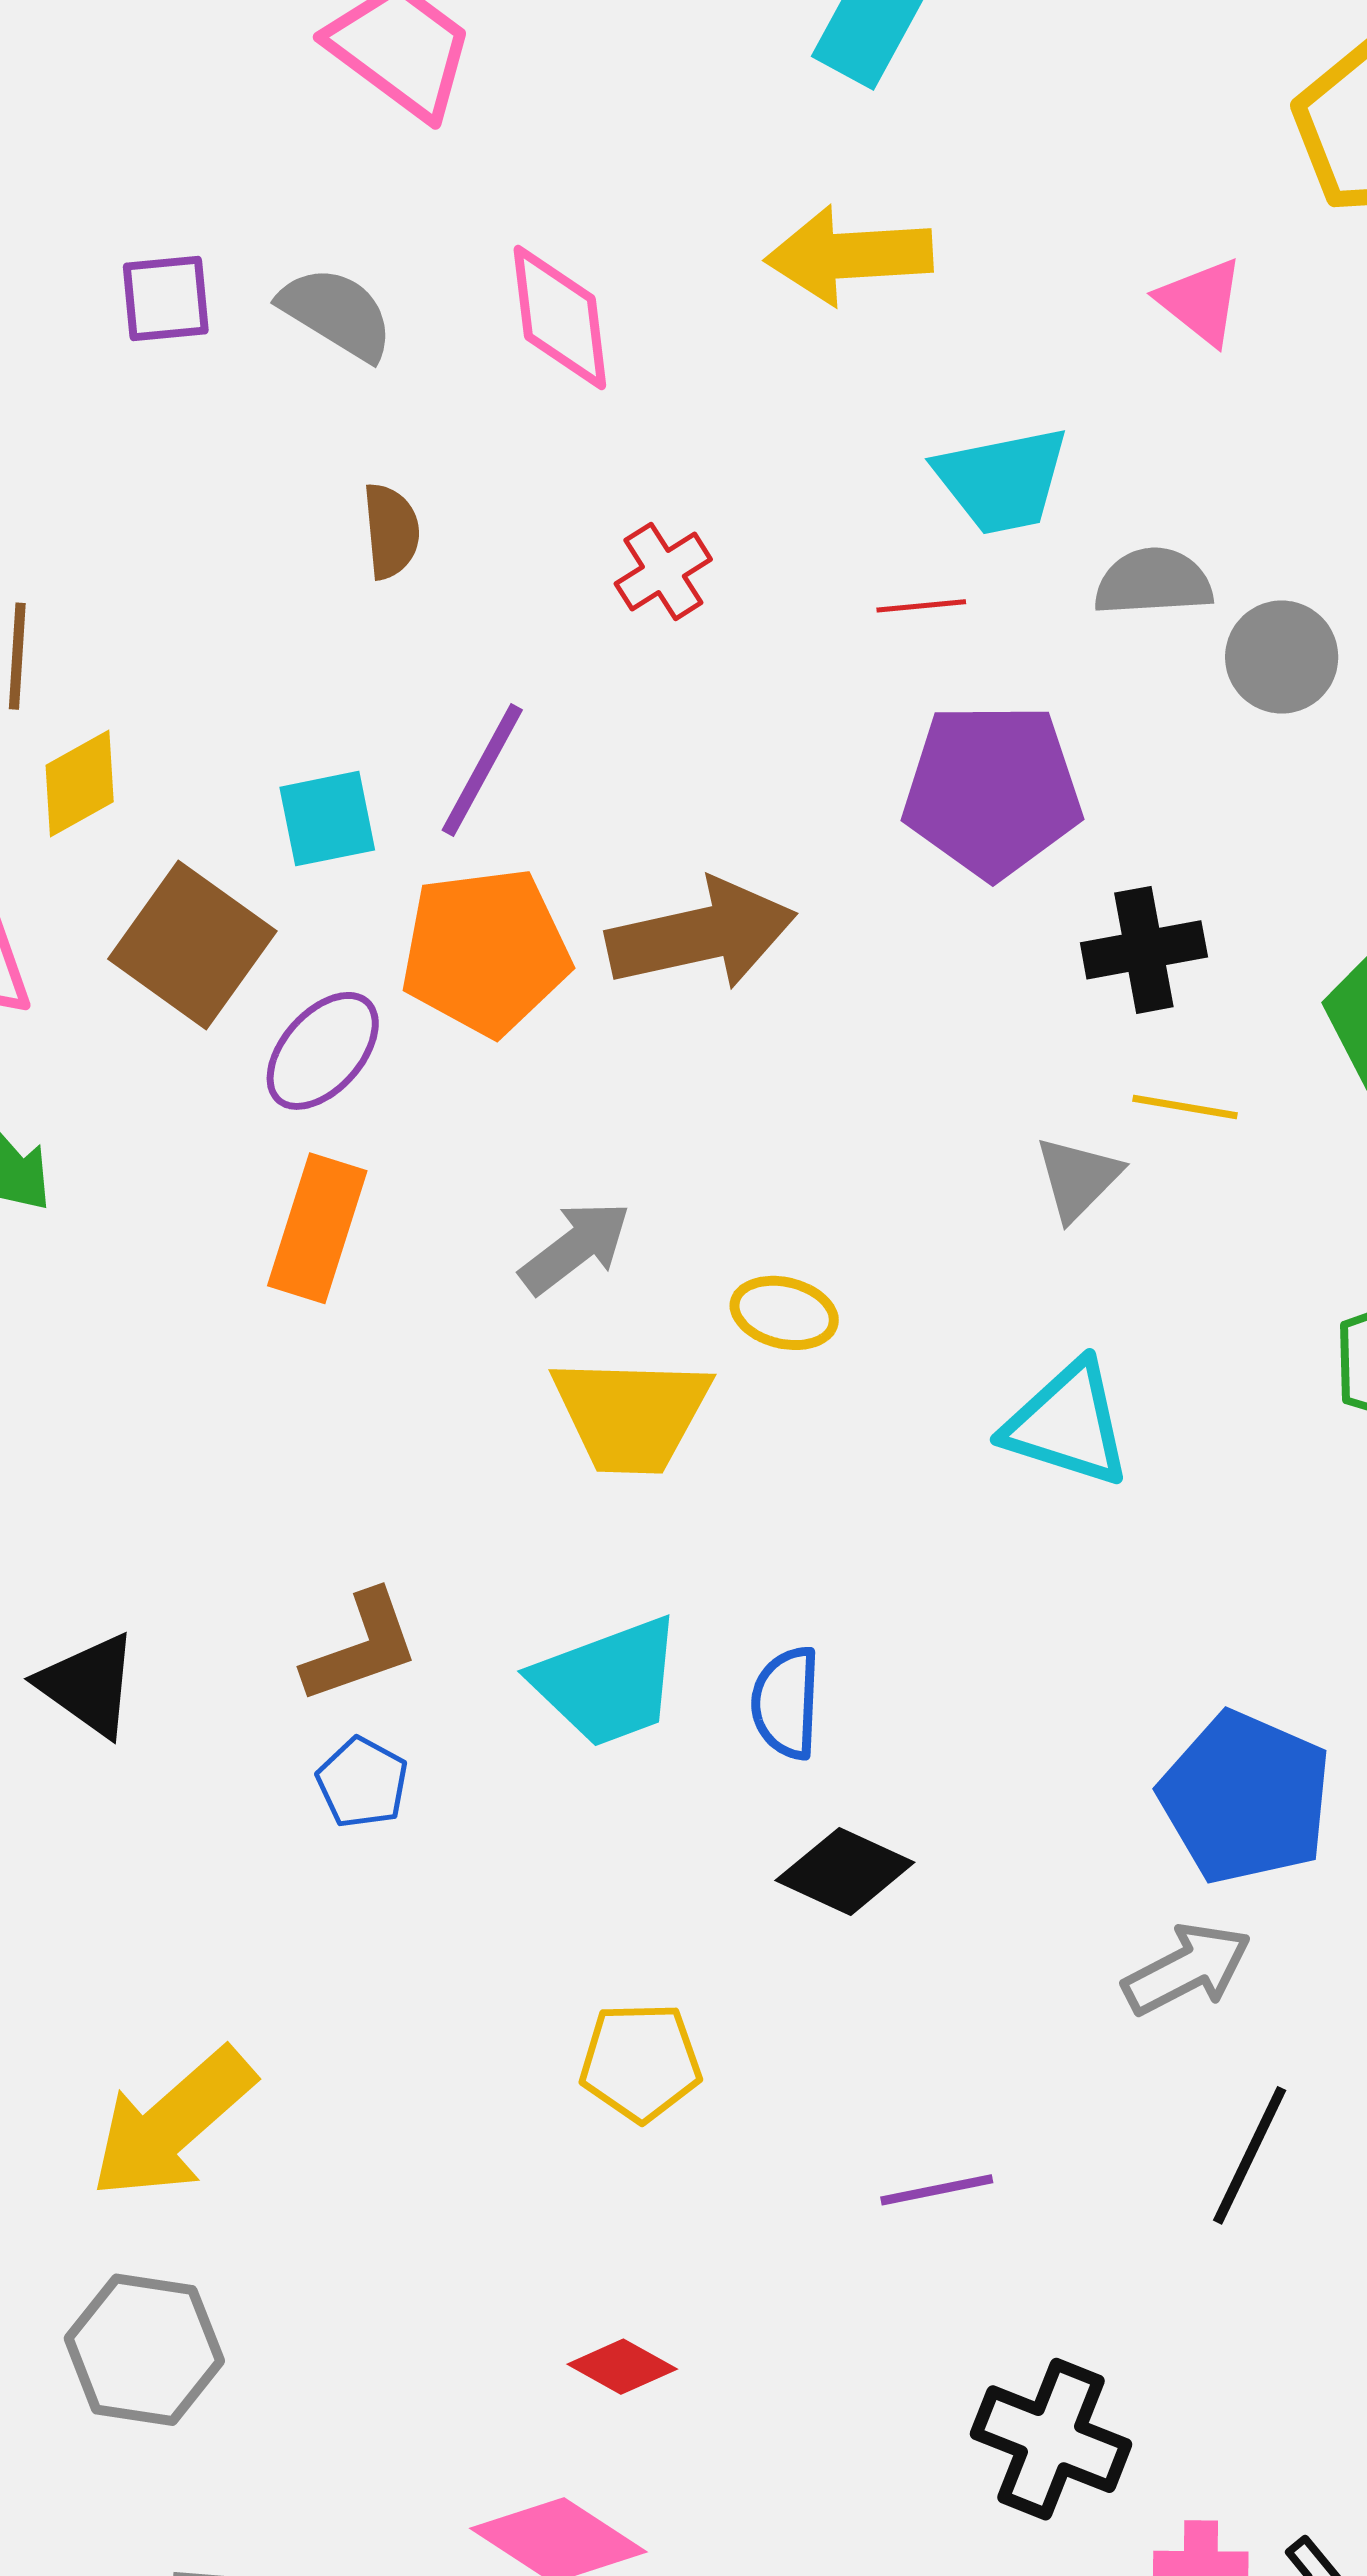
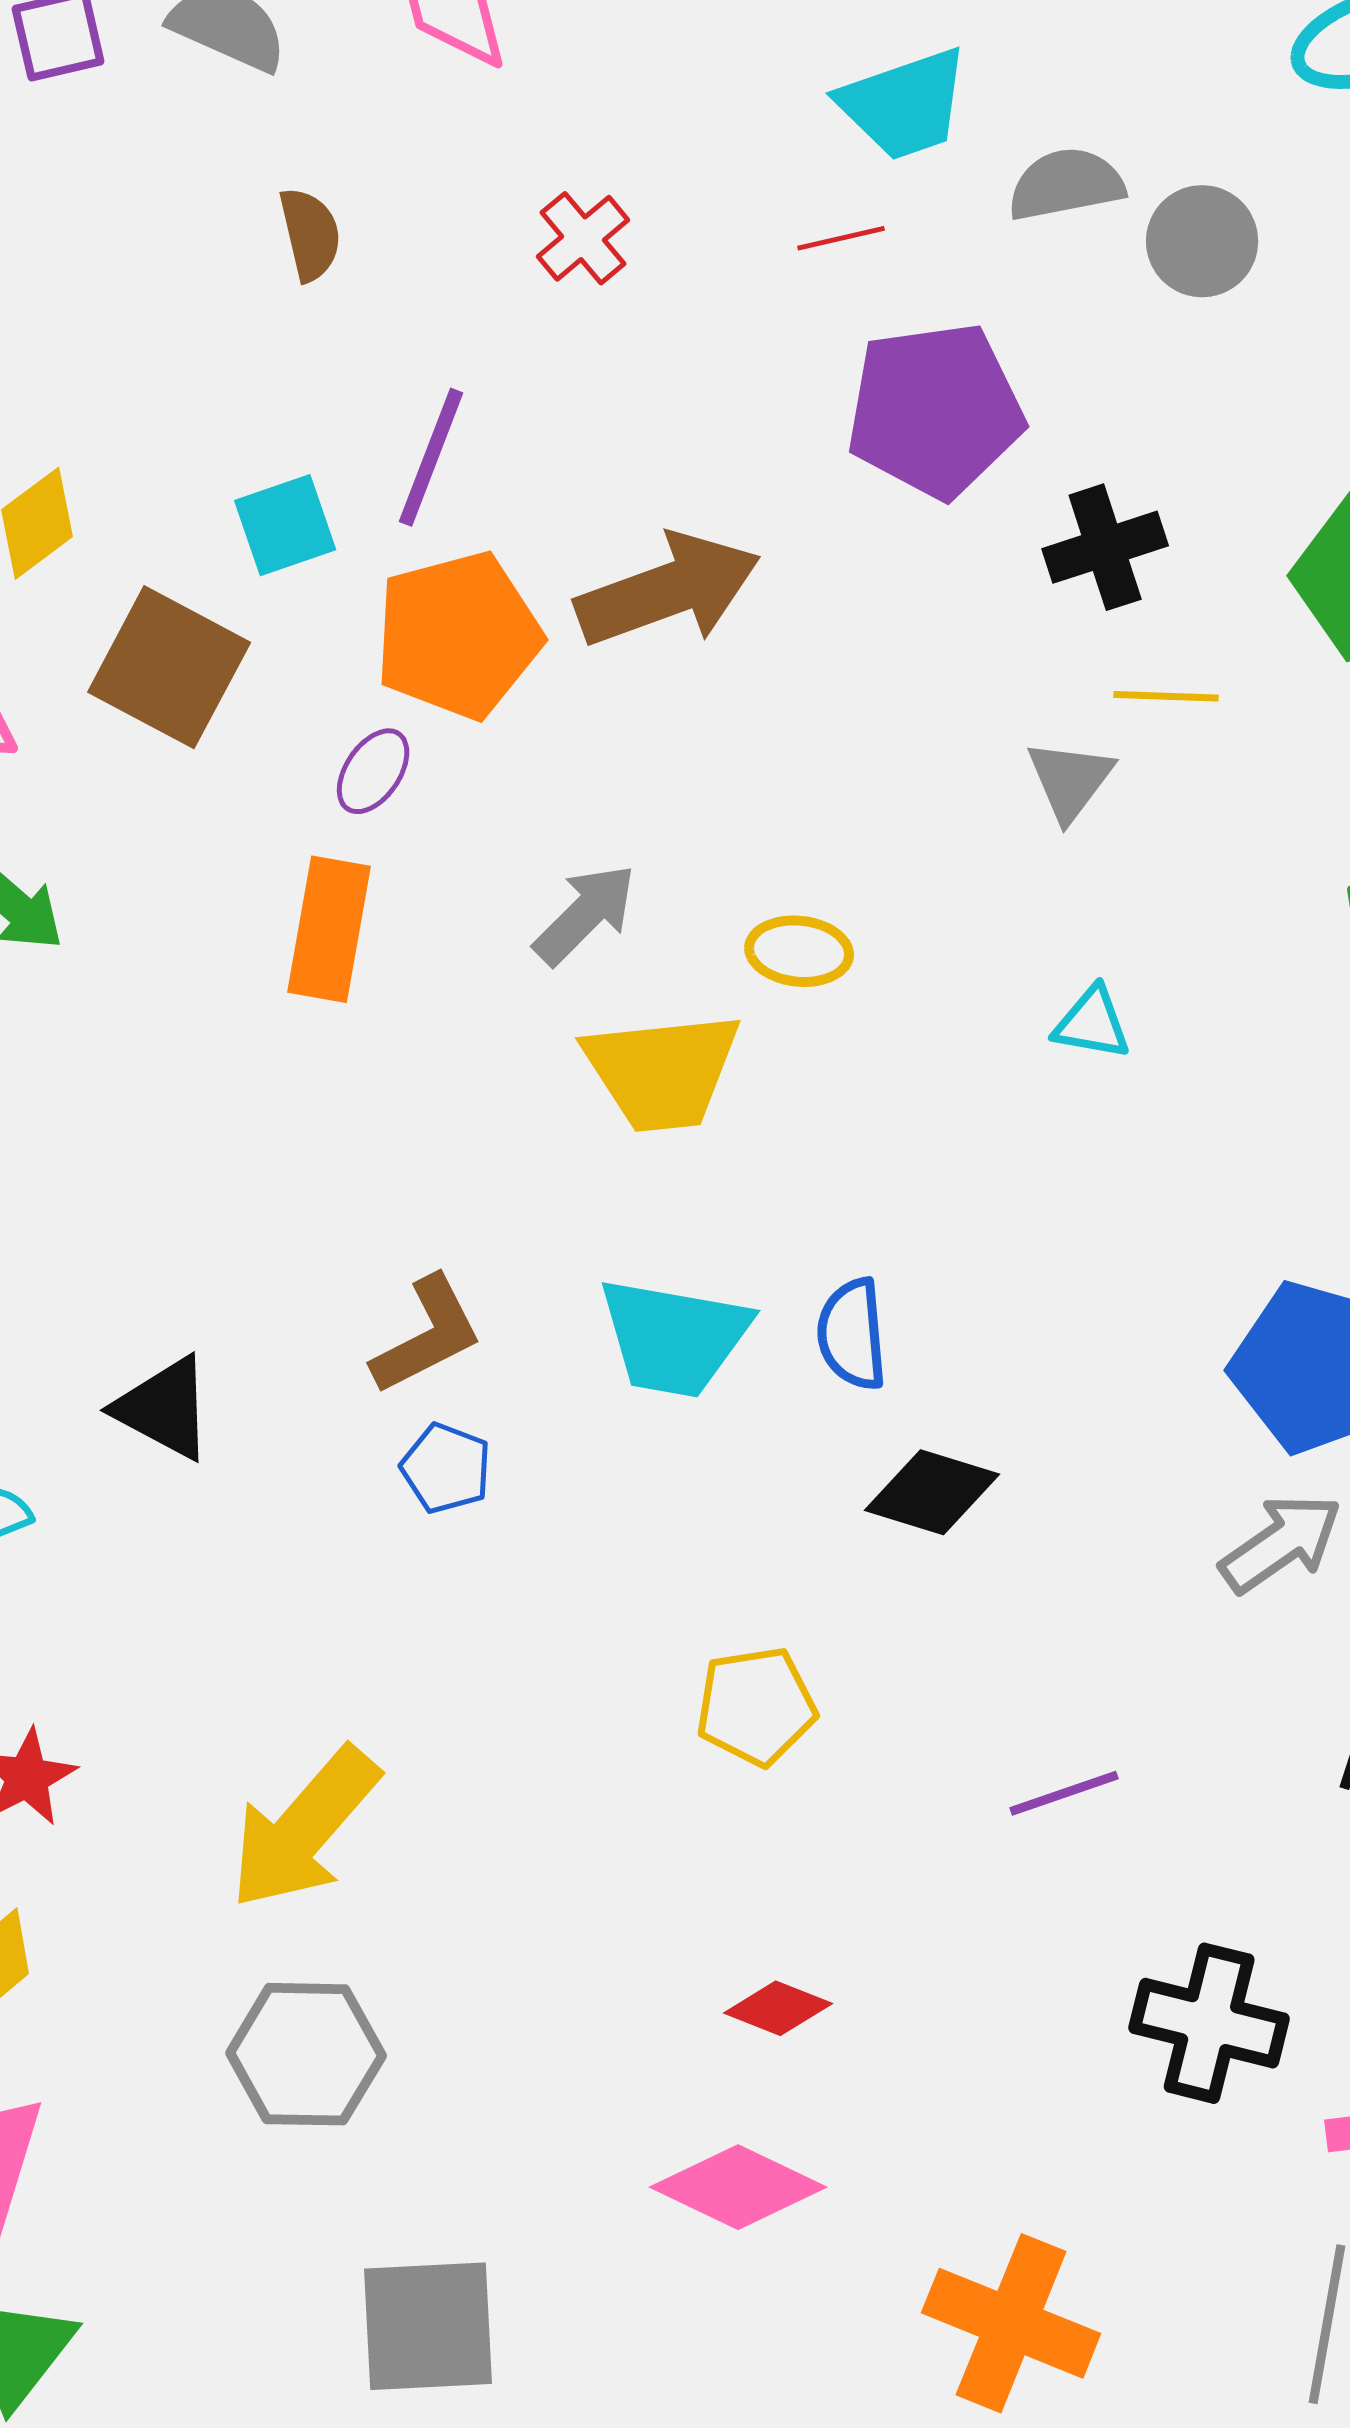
purple ellipse: (323, 1051) -> (373, 771), moved, size x0.7
cyan triangle: (1067, 1424) -> (1092, 1023), size x0.6
cyan trapezoid: (608, 1682) -> (674, 1337), turned 38

